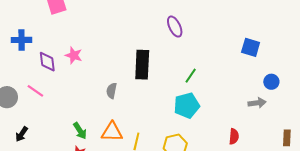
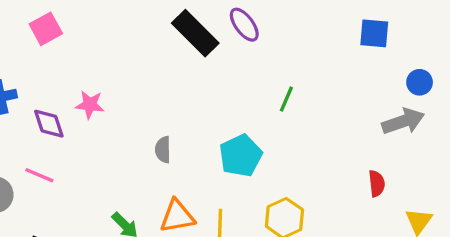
black rectangle: (142, 65) -> (195, 33), moved, turned -36
gray arrow: (257, 103) -> (403, 121), size x1.4
cyan pentagon: (187, 105) -> (241, 156), moved

